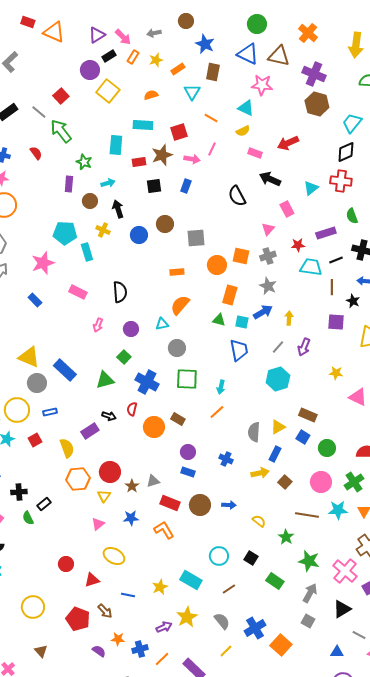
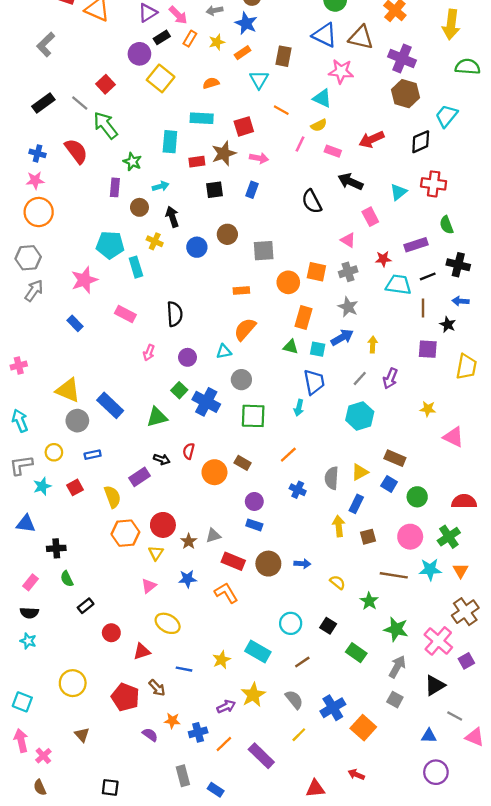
blue star: (205, 44) -> (246, 23), moved
pink line: (212, 149) -> (300, 144), moved
black diamond: (346, 152) -> (421, 142), moved
red semicircle: (36, 153) -> (76, 151), size x1.6
pink triangle: (268, 229) -> (348, 240), turned -40
blue cross: (147, 382) -> (206, 402), moved
cyan arrow: (221, 387) -> (299, 408), moved
yellow circle: (17, 410) -> (54, 452), size x0.6
blue cross: (226, 459) -> (298, 490), moved
yellow arrow: (260, 473) -> (339, 526), turned -84
brown square: (285, 482) -> (368, 537), turned 32
black rectangle: (44, 504) -> (86, 606), moved

